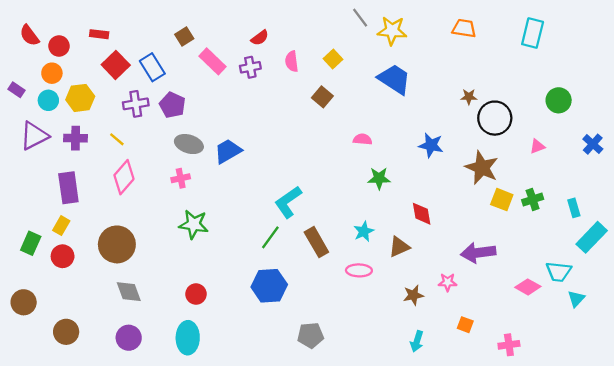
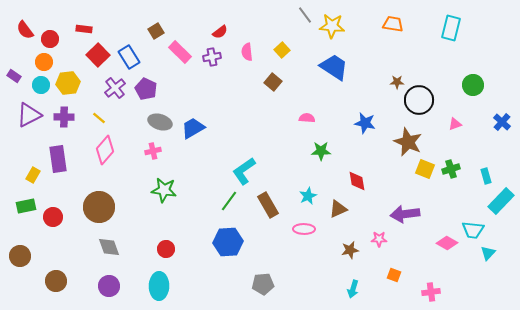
purple cross: (136, 104) -> (115, 88), turned -30
yellow rectangle: (61, 226) -> (33, 175), moved
green rectangle: (31, 243) -> (26, 206), turned 54

